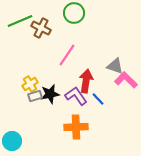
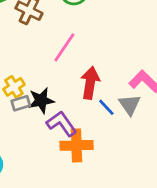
gray triangle: (115, 66) -> (130, 105), moved, turned 36
purple L-shape: (76, 96) -> (62, 124), moved

